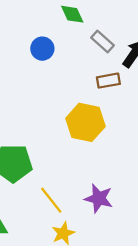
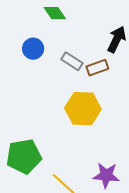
gray rectangle: (102, 41) -> (72, 61), moved

